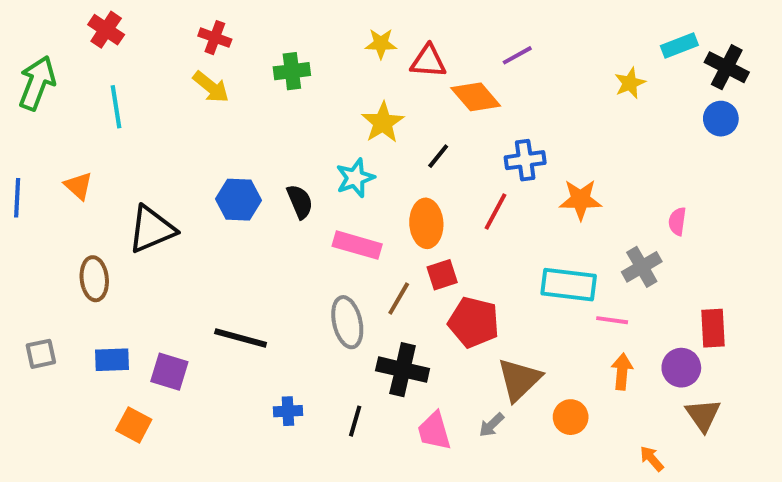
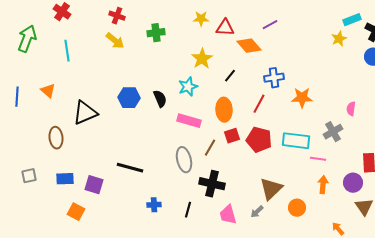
yellow star: (630, 83) -> (339, 39), moved
red pentagon: (474, 322) -> (259, 140), moved

